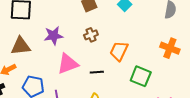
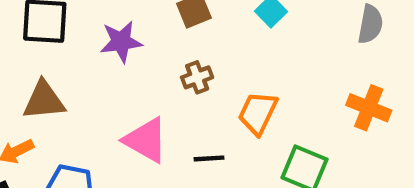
purple star: (54, 36) -> (121, 42), moved
pink triangle: (68, 64) -> (146, 140), turned 50

